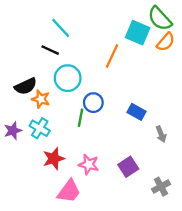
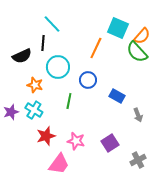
green semicircle: (160, 19) -> (137, 52), moved
black line: (50, 50) -> (43, 43), turned 70
black semicircle: (26, 86) -> (22, 56), moved
blue circle: (93, 103) -> (88, 80), moved

